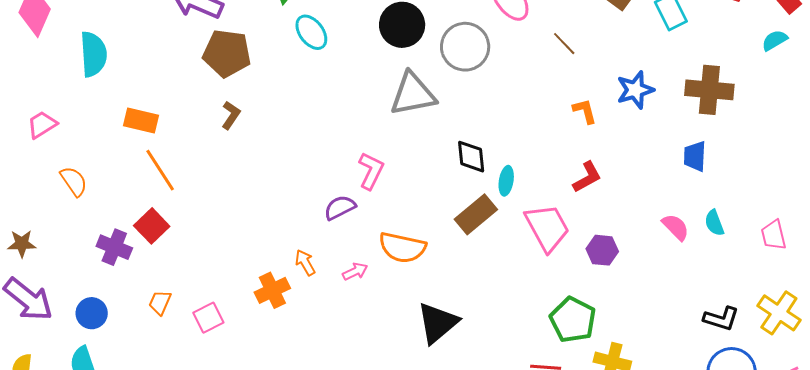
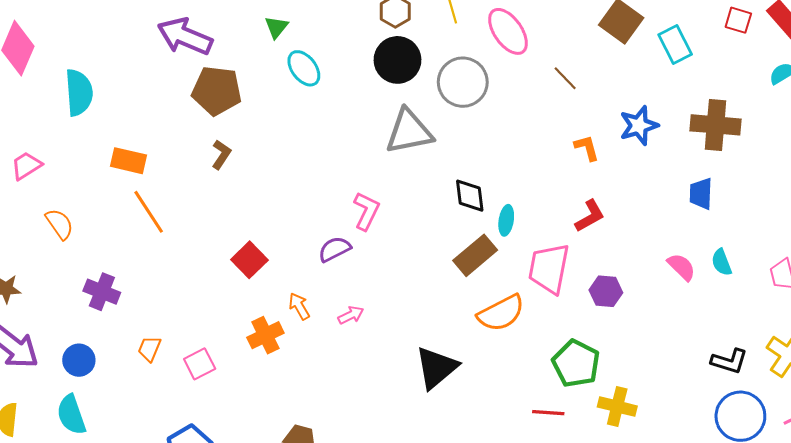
red square: (152, 226) -> (249, 260), moved
pink trapezoid: (547, 228) -> (549, 268), turned -140
orange semicircle: (402, 248) -> (501, 313), moved, turned -39

